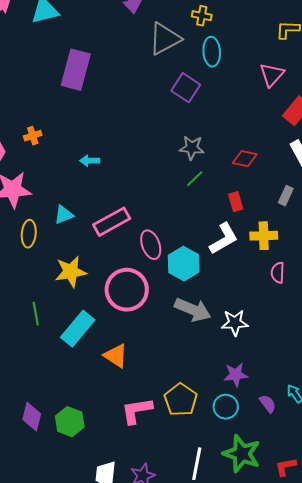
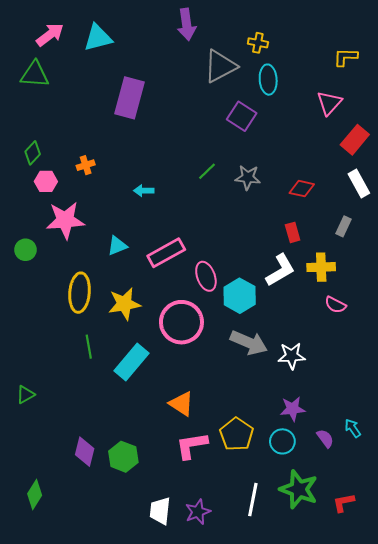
green line: (195, 179) -> (207, 171), moved
yellow ellipse: (29, 234) -> (80, 293), moved, size x1.4
pink semicircle: (278, 273) -> (335, 305), turned -65
orange triangle: (116, 356) -> (181, 404), moved

